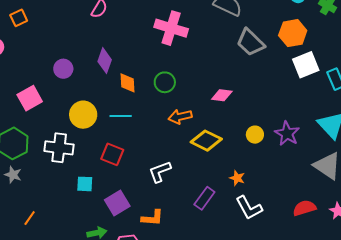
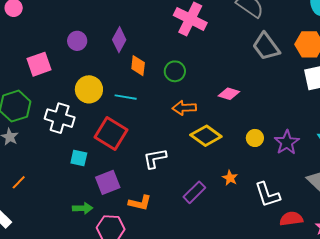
red square: (112, 154) -> (111, 133), size x1.4
white L-shape: (249, 208) -> (267, 195), moved

